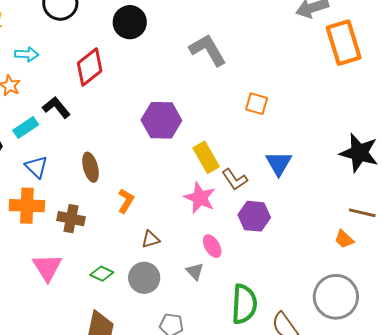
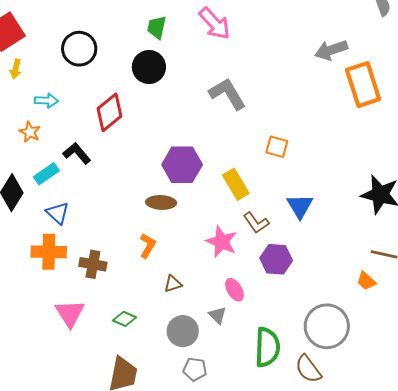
yellow rectangle: (206, 157) -> (236, 184), moved
brown ellipse: (91, 167) -> (161, 202), moved, turned -72
gray circle: (144, 278) -> (183, 331), moved
gray circle: (336, 297) -> (327, 326), moved

